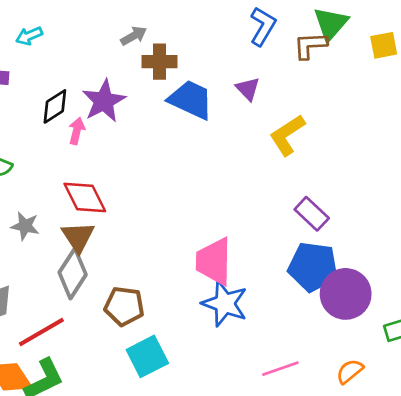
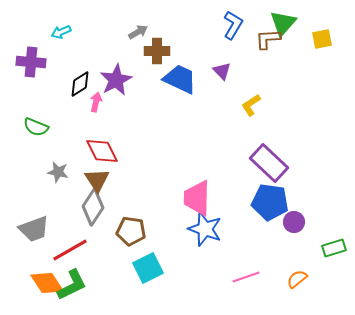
yellow L-shape: (287, 135) -> (251, 105), size x0.7
purple rectangle: (312, 214) -> (269, 163), size x1.5
purple circle: (346, 294) -> (294, 222), size x0.6

